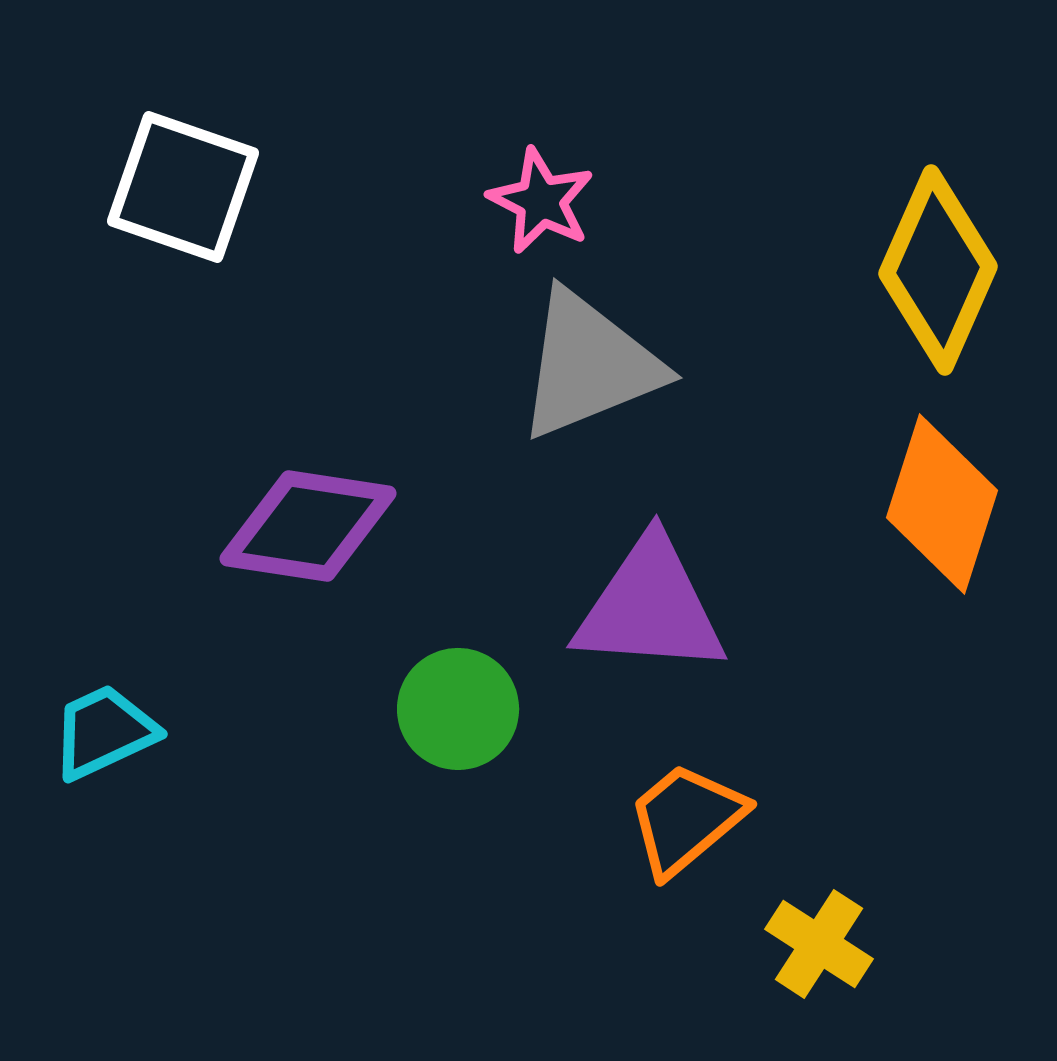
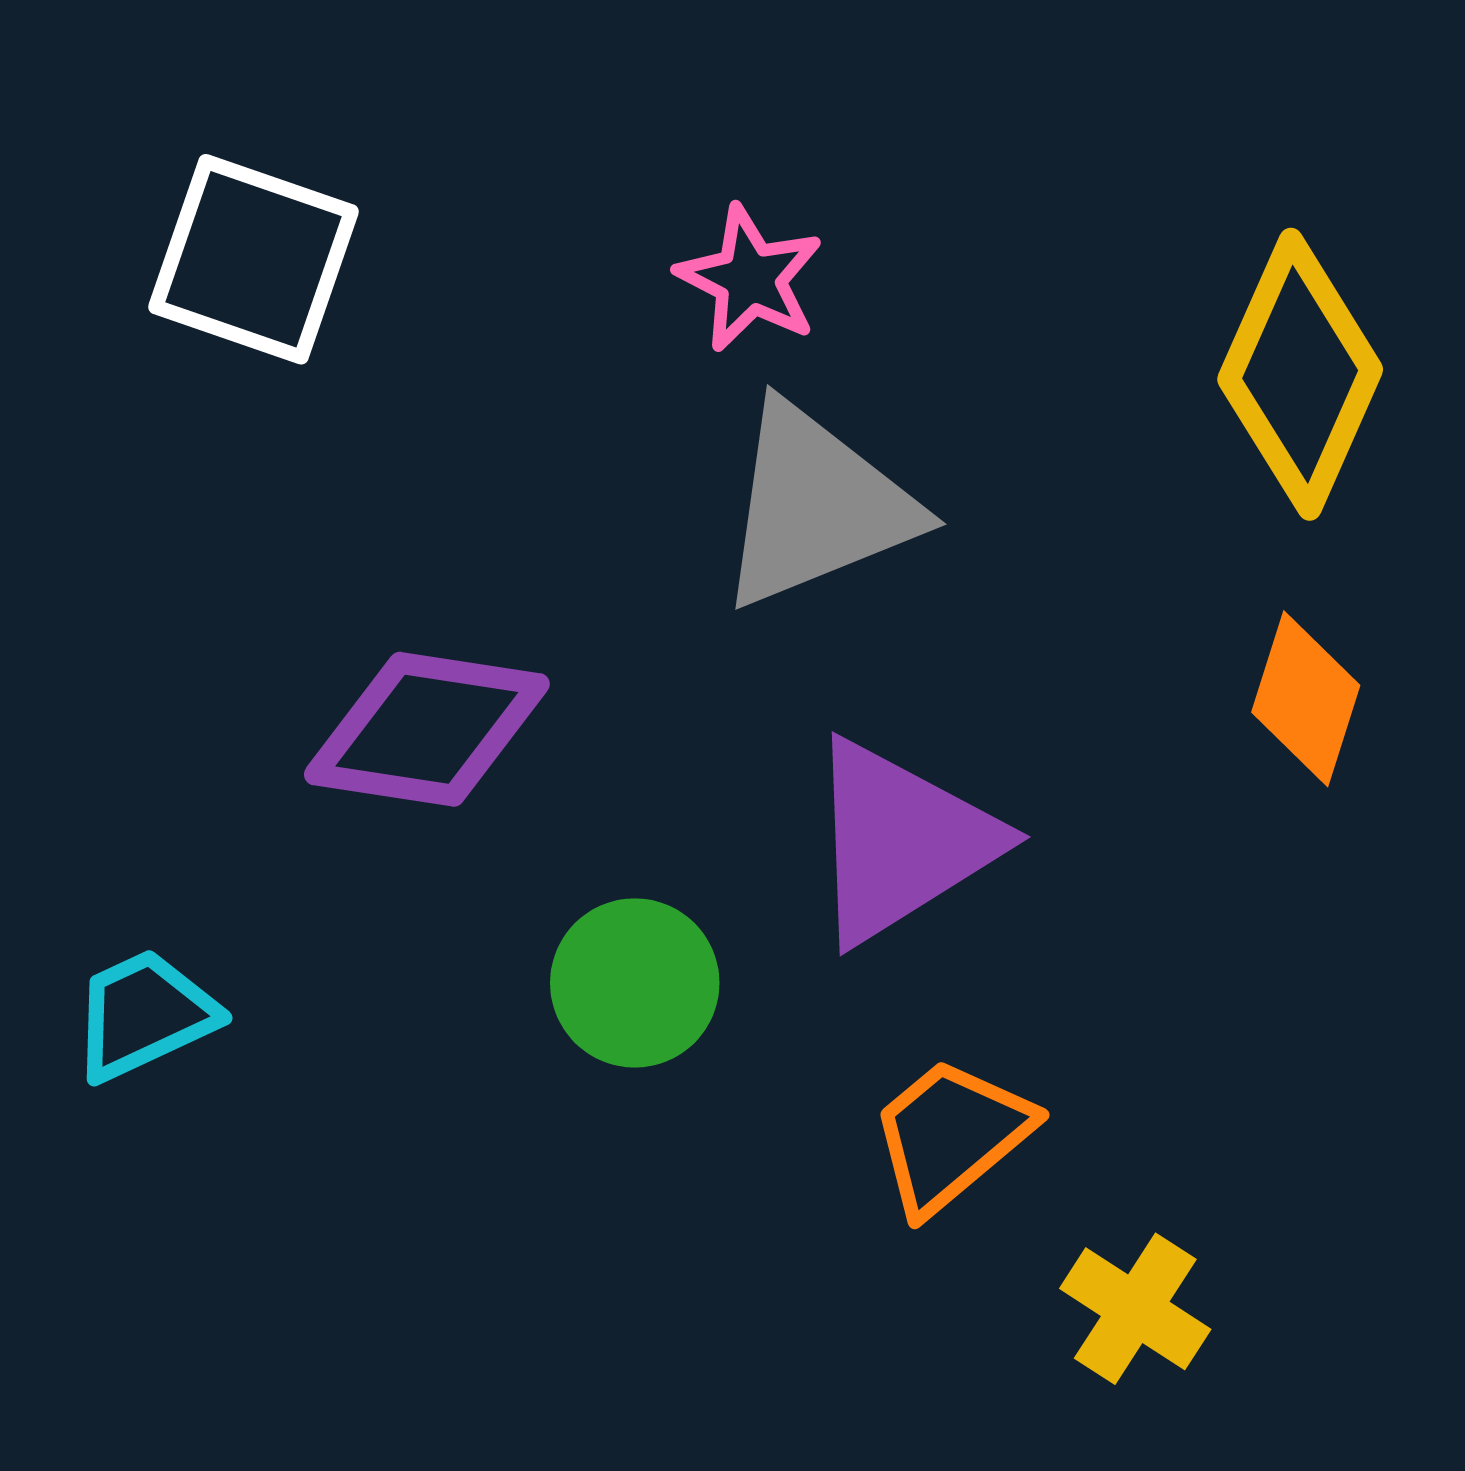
orange diamond: (942, 504) -> (1306, 699), size x0.7
purple triangle: (650, 607) -> (901, 842), turned -36

